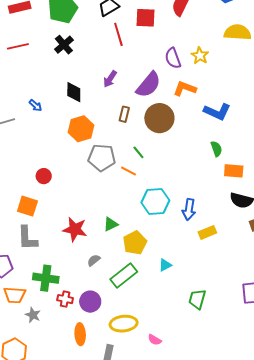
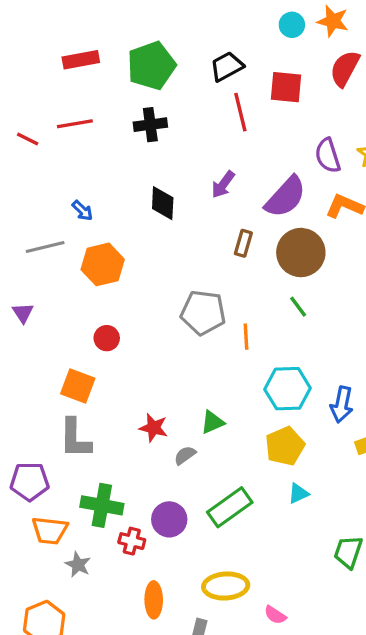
black cross: (64, 45) -> (150, 125), turned 30
blue arrow: (35, 105) -> (82, 211), moved
orange hexagon: (81, 129) -> (103, 264), moved
green line: (138, 152) -> (298, 307), moved
orange line: (129, 171) -> (246, 337), turned 56
red star: (75, 229) -> (154, 428), size x0.7
yellow pentagon: (135, 243) -> (285, 446), moved
gray semicircle: (94, 260) -> (185, 455), moved
purple circle: (90, 302) -> (169, 519), moved

